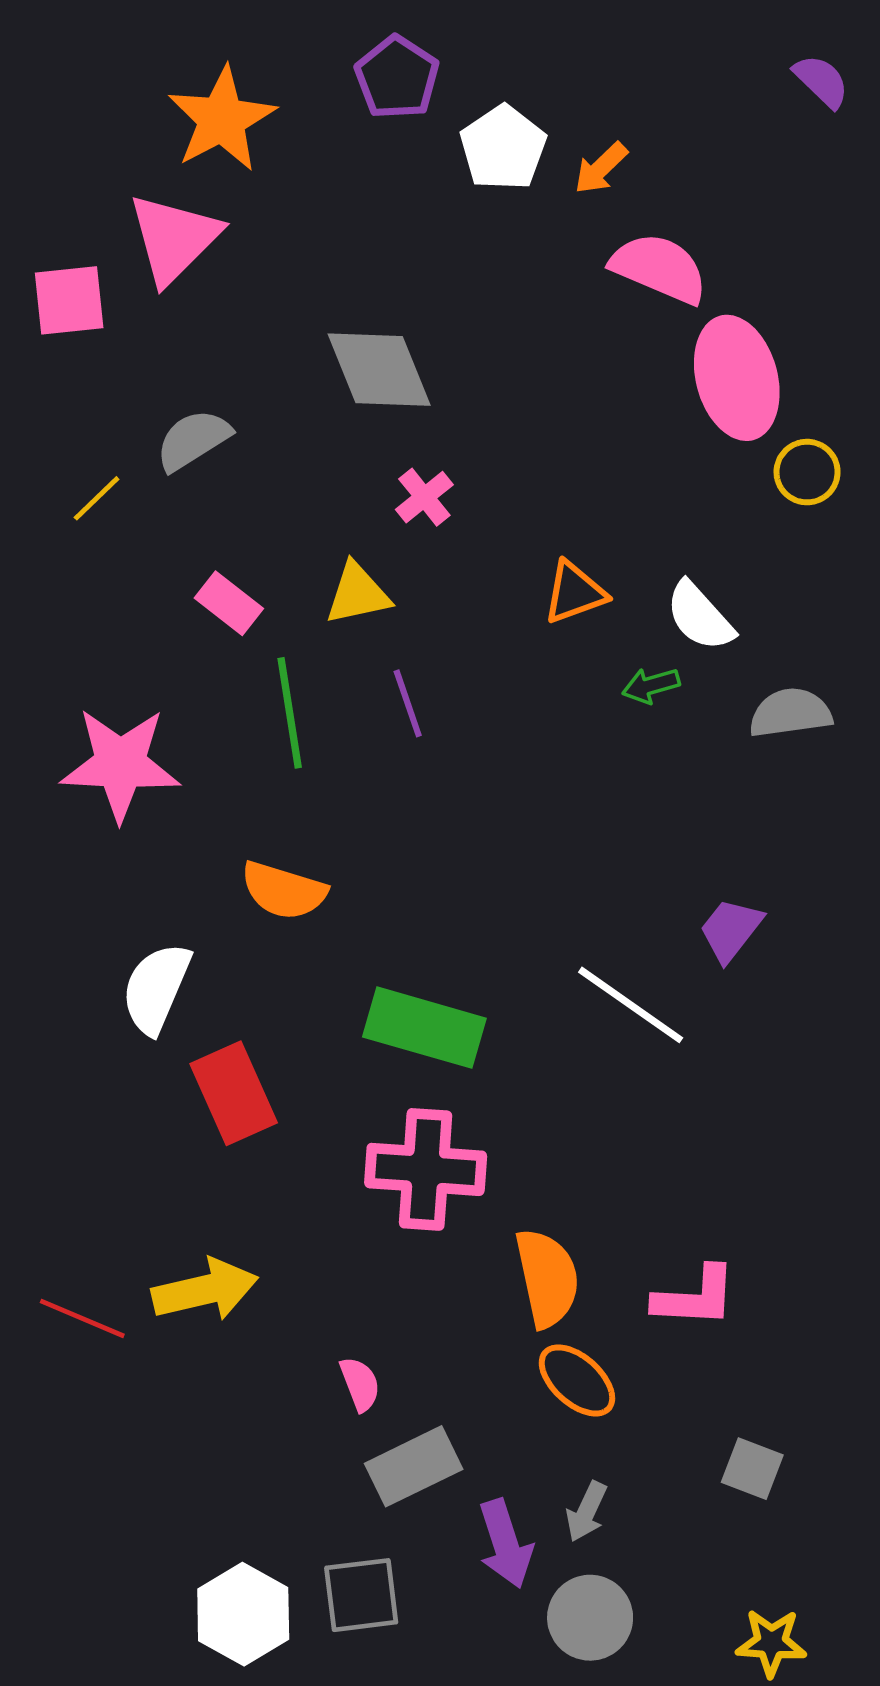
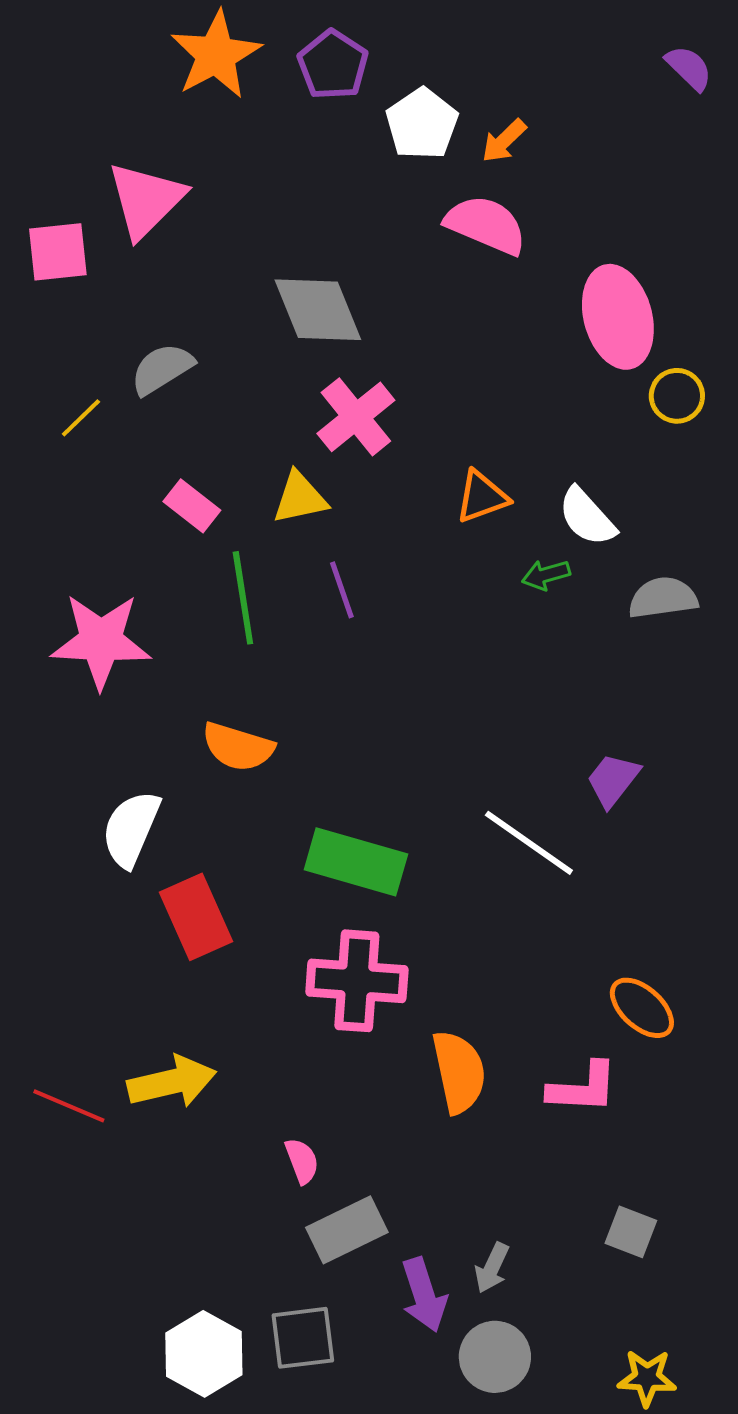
orange star: (222, 119) -> (216, 55), moved
pink semicircle: (659, 268) -> (486, 225), moved
pink cross: (424, 497) -> (356, 417), size x1.6
orange ellipse: (577, 1380) -> (642, 1008), moved

